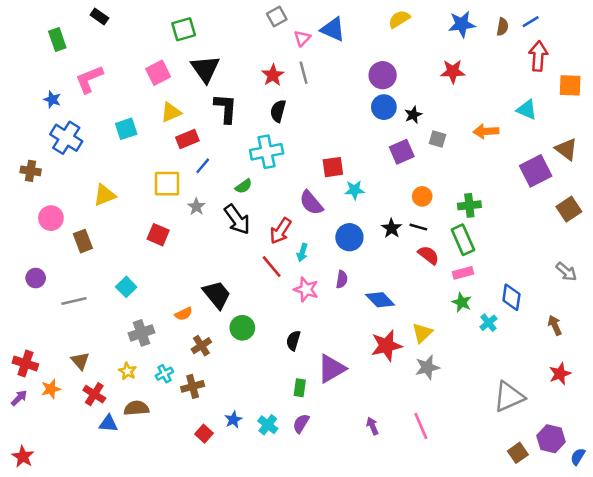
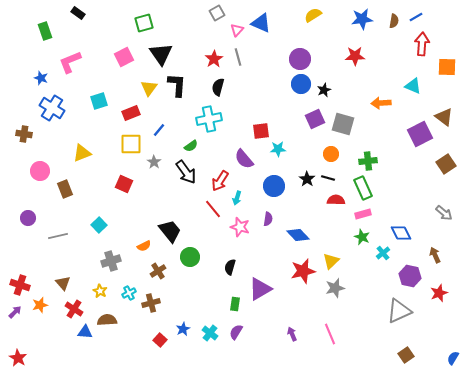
yellow triangle: (171, 112) -> (149, 88), moved, turned -30
red rectangle: (187, 139) -> (131, 113), moved
gray square: (437, 139) -> (343, 124), moved, size x1.6
red semicircle: (429, 255) -> (336, 200), turned -36
blue diamond: (511, 297) -> (401, 233), turned -35
purple hexagon: (551, 439) -> (410, 276), moved

